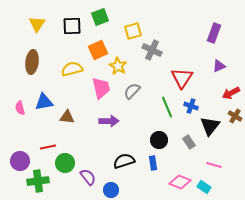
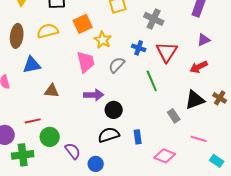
gray cross: (152, 50) -> (154, 19), moved
yellow semicircle: (72, 69) -> (48, 31), moved
red arrow: (231, 93) -> (199, 67), moved
blue triangle: (44, 102) -> (32, 65), moved
blue cross: (191, 106) -> (139, 48), moved
brown cross: (235, 116) -> (220, 98), moved
black triangle: (210, 126) -> (195, 100), turned 30
black circle: (159, 140) -> (114, 110), moved
cyan rectangle: (204, 187) -> (217, 161), moved

